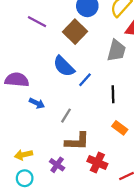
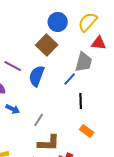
purple line: (37, 22) -> (13, 66), moved
blue semicircle: (64, 66) -> (37, 76), turned 65
blue line: (85, 80) -> (70, 79), moved

